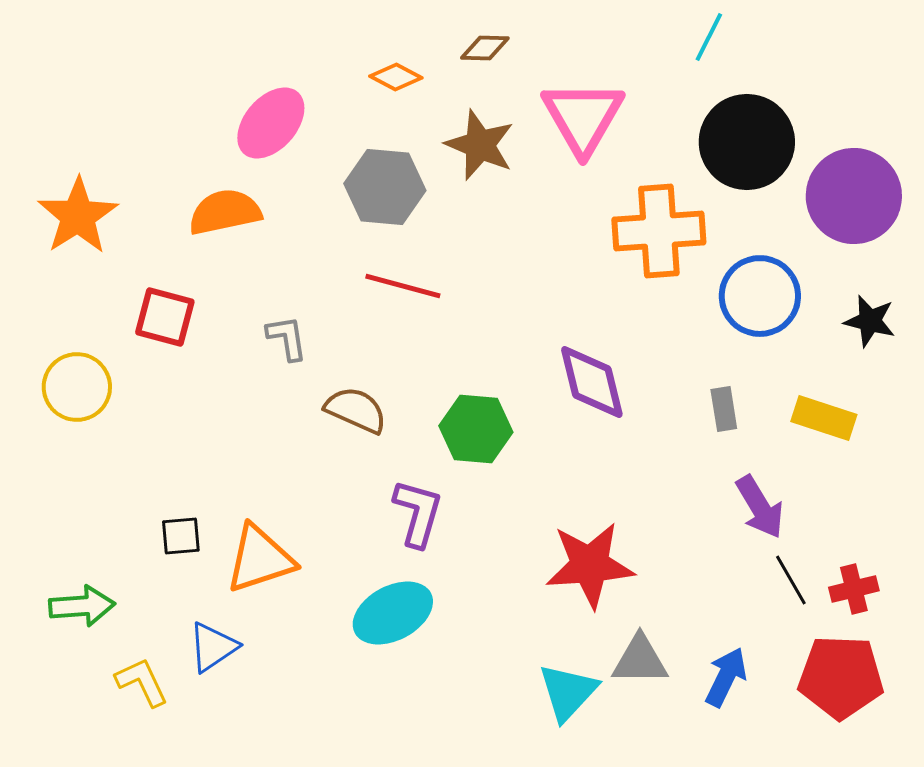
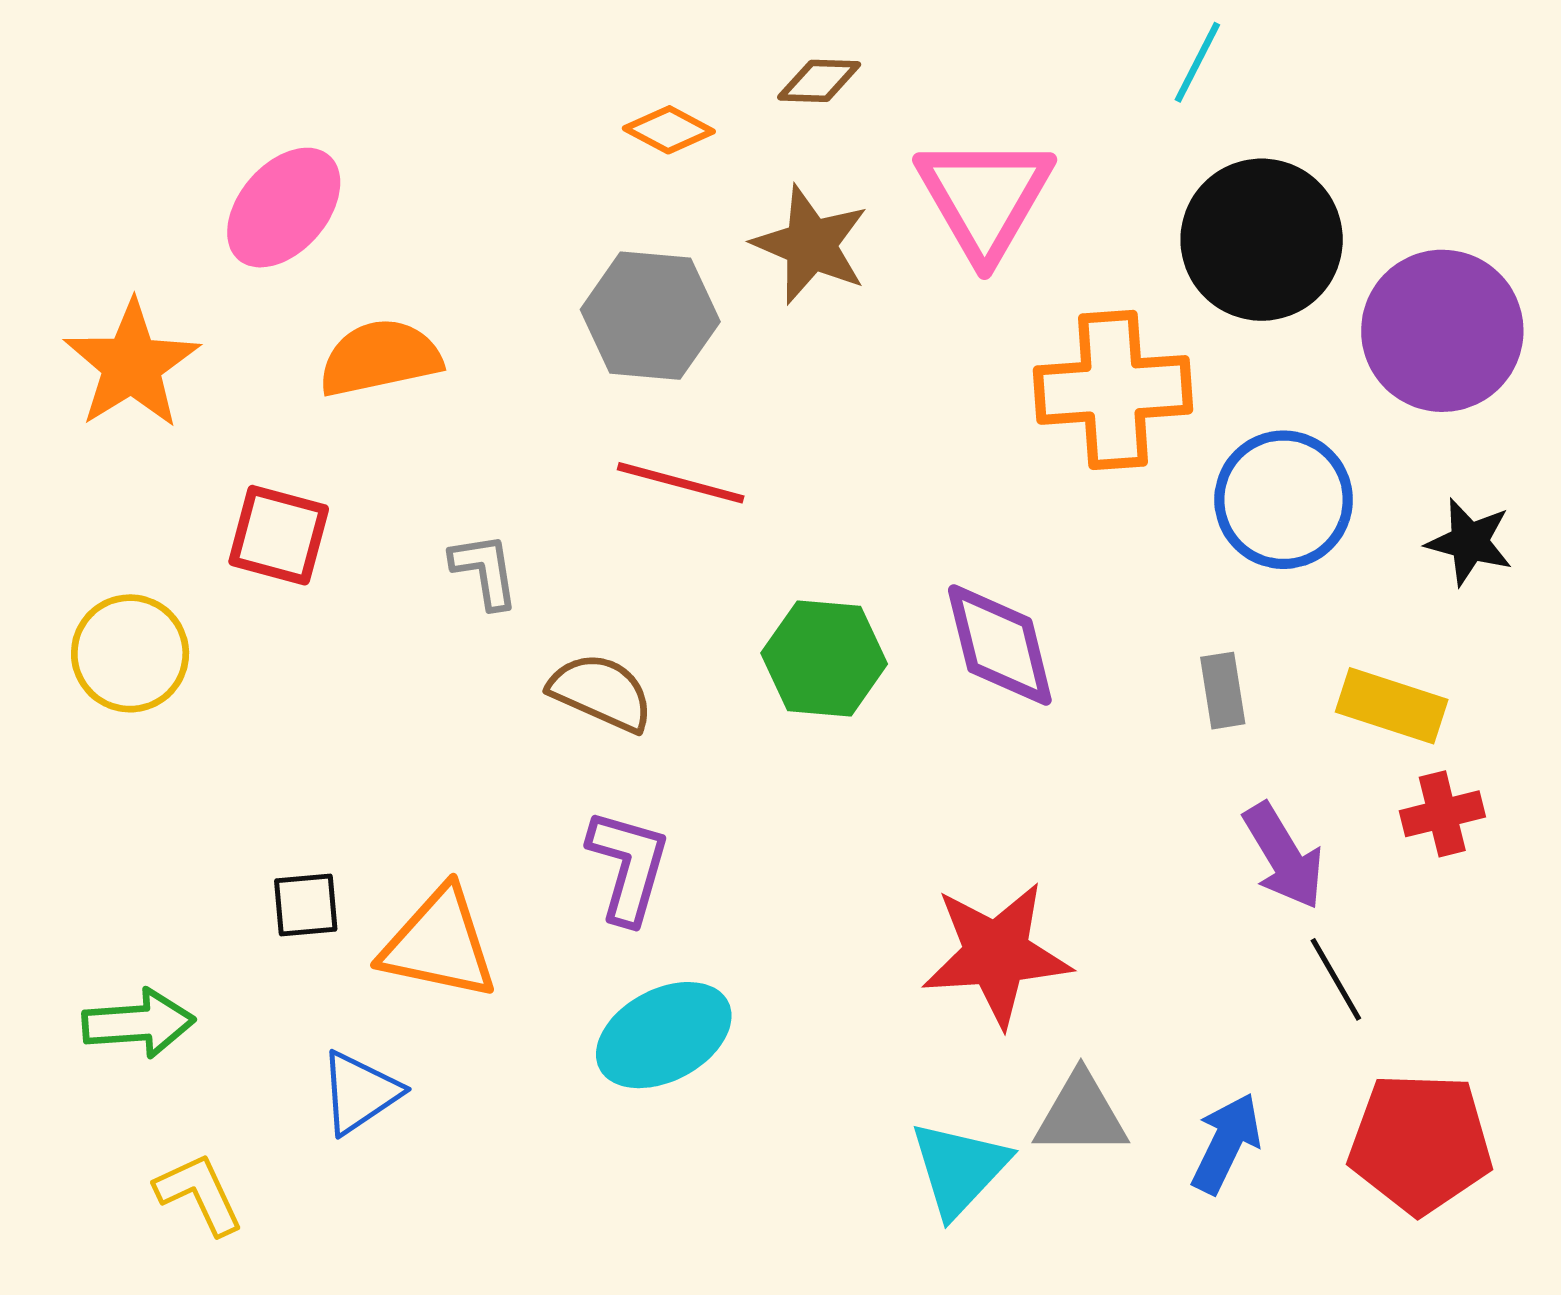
pink ellipse: (271, 123) -> (284, 208), moved
green hexagon: (476, 429) -> (824, 658), moved
purple L-shape: (418, 513) -> (628, 866), moved
orange triangle: (260, 559) -> (439, 944), turned 30
red cross: (854, 589) -> (1442, 814), moved
yellow L-shape: (142, 682) -> (199, 1194), moved

